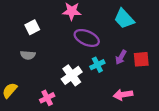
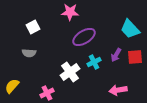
cyan trapezoid: (124, 19) -> (130, 29), moved
purple ellipse: (87, 38) -> (84, 37), turned -55

